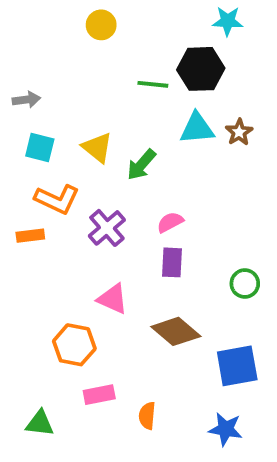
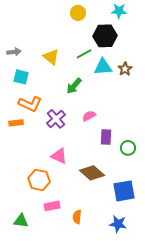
yellow circle: (101, 25) -> (78, 13), moved
green line: (153, 84) -> (84, 54), moved, turned -35
yellow triangle: (97, 147) -> (51, 57), moved
purple rectangle: (172, 262) -> (106, 137), moved

